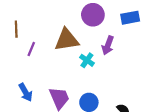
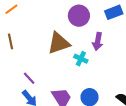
purple line: (31, 49) -> (29, 78), moved, turned -56

